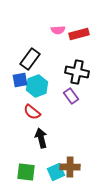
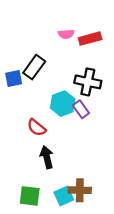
blue square: (20, 80) -> (14, 78), moved
cyan hexagon: (37, 86) -> (63, 104), moved

